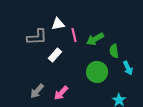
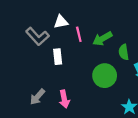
gray L-shape: (37, 37) -> (37, 36), turned 50
white rectangle: (55, 55) -> (58, 57), turned -48
pink arrow: (61, 93) -> (64, 99), turned -56

